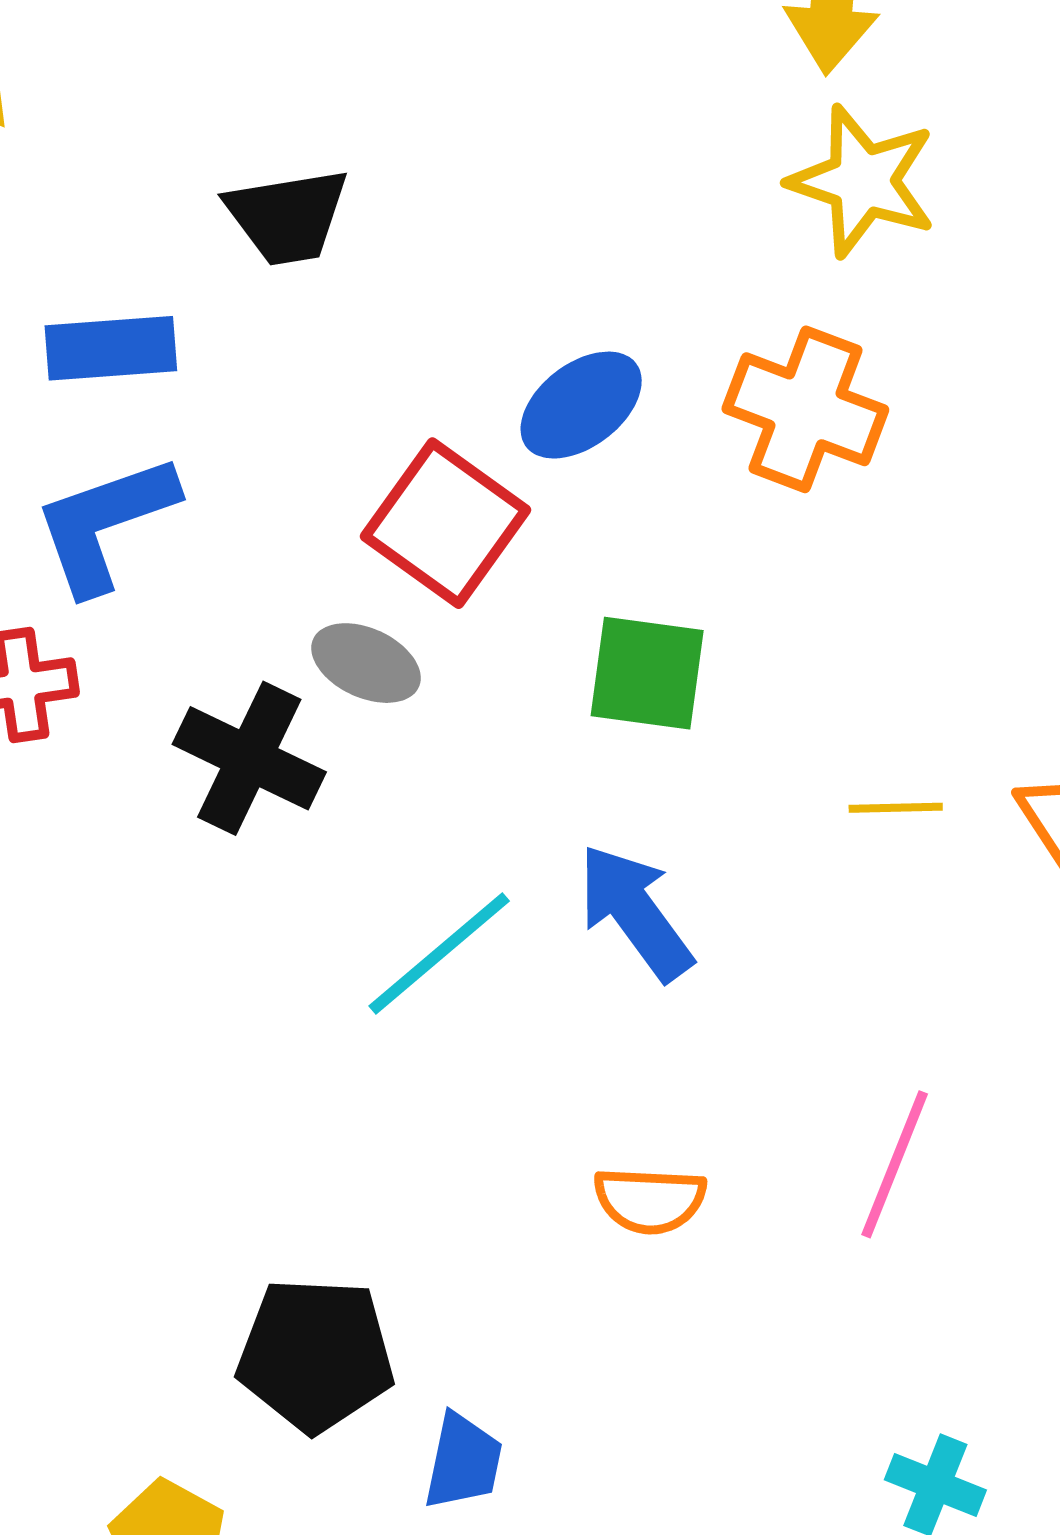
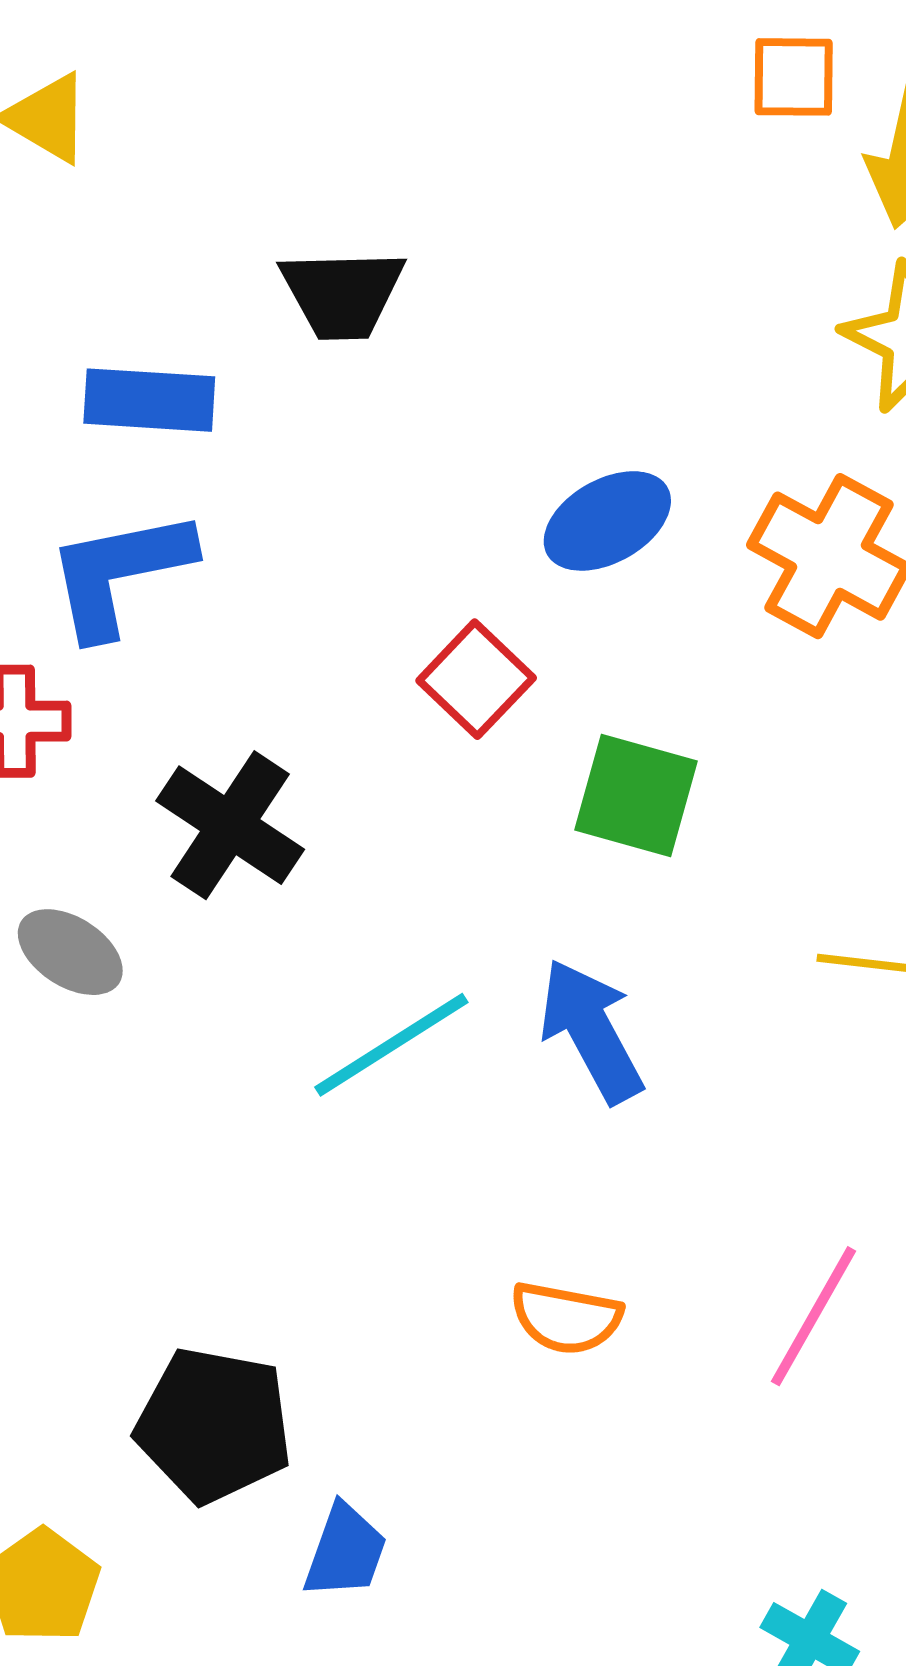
red square: (445, 523) -> (476, 679), moved, size x0.7
gray ellipse: (366, 663) -> (70, 952), moved

